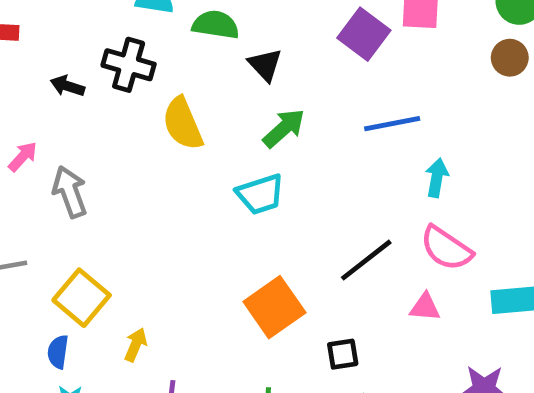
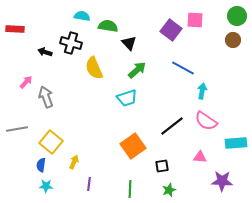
blue line: (392, 124) -> (183, 68), turned 40
pink triangle: (425, 307) -> (200, 157), moved

